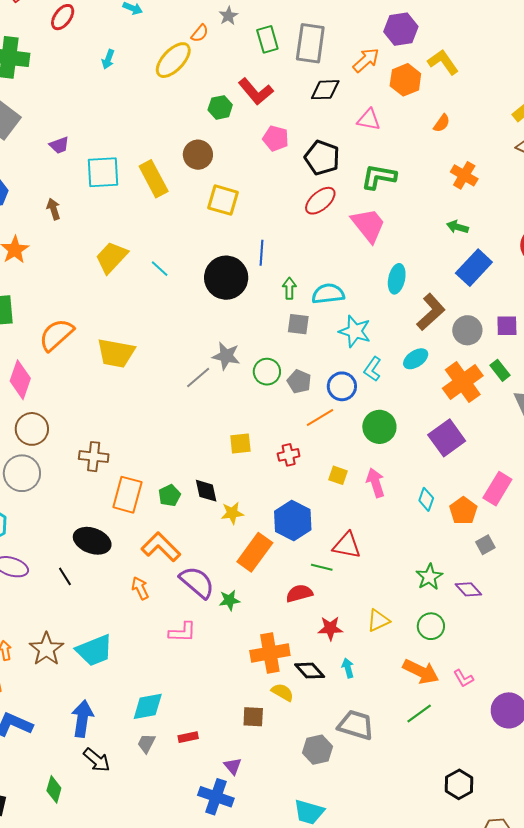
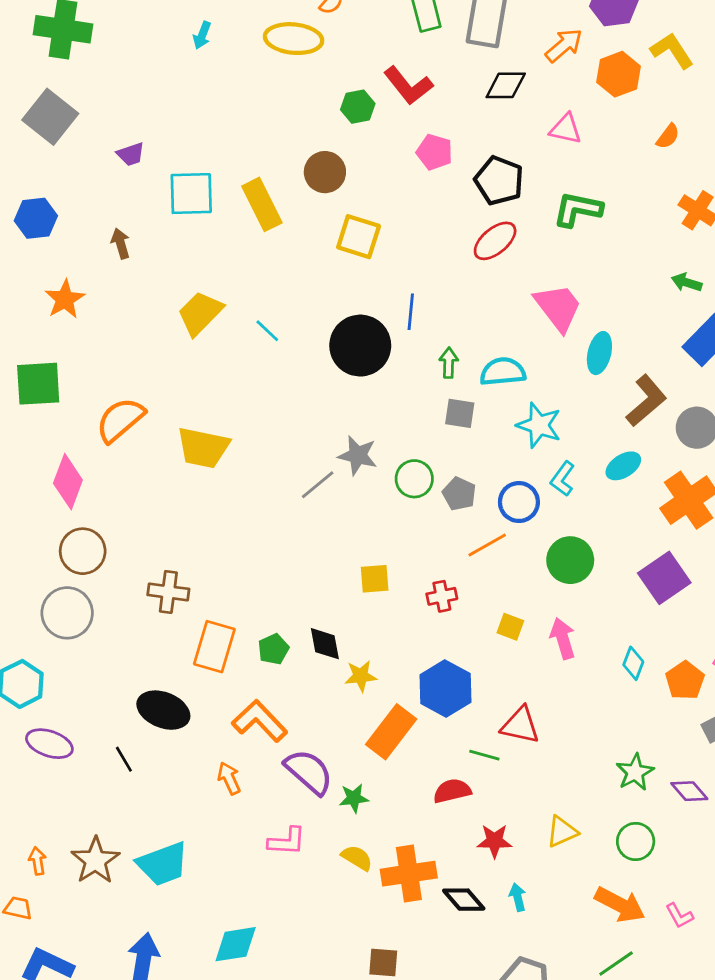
yellow ellipse: (173, 60) -> (294, 39), turned 51
pink trapezoid: (368, 225) -> (558, 307), moved
yellow semicircle: (282, 692) -> (357, 858), moved

